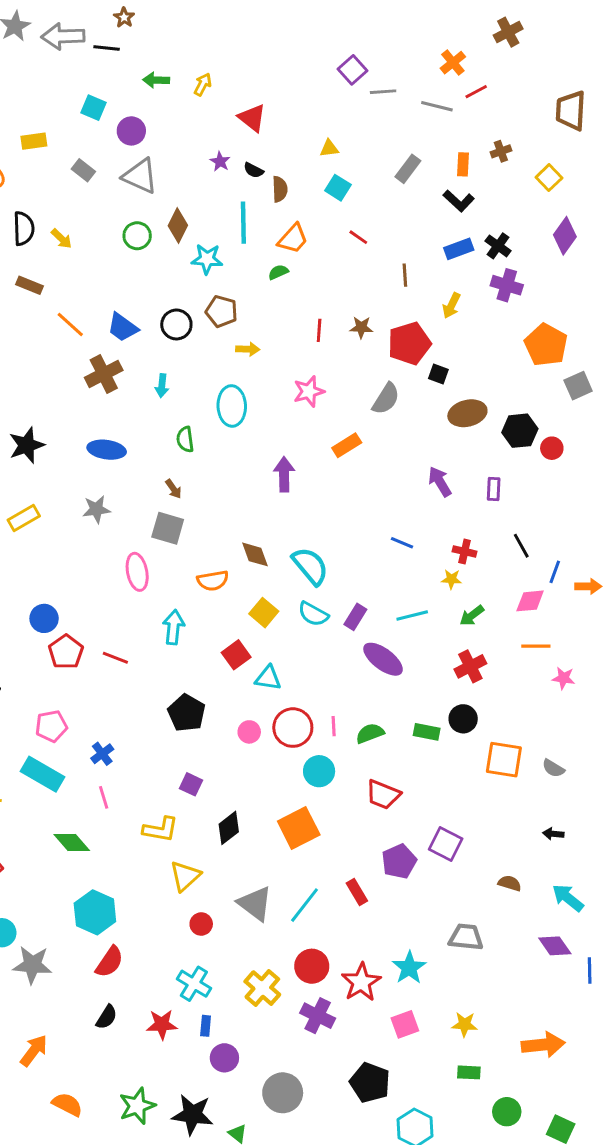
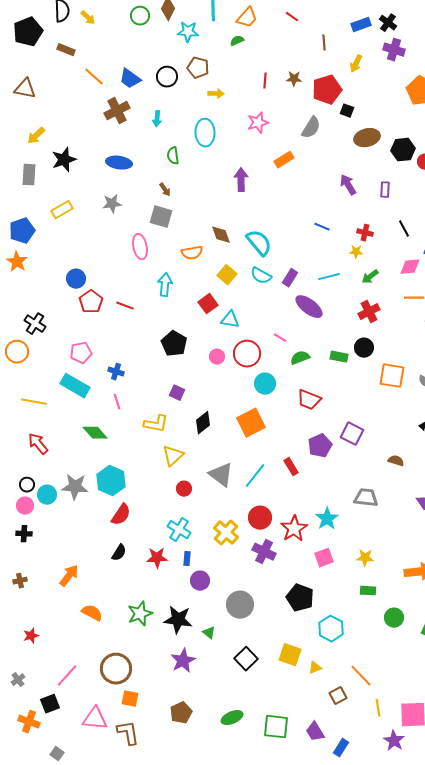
pink line: (334, 726) -> (280, 338), moved, turned -56
blue cross: (102, 754) -> (116, 372), turned -35
gray star: (32, 965) -> (75, 487), moved

